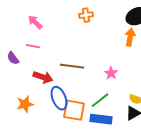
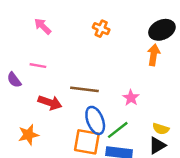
orange cross: (86, 15) -> (101, 29), turned 32
pink arrow: (35, 22) -> (43, 26), moved
blue ellipse: (59, 98) -> (95, 120), moved

